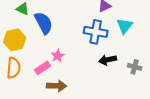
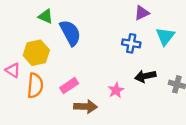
blue cross: (96, 32) -> (131, 43), size x0.7
pink star: (58, 56) -> (116, 90), moved

